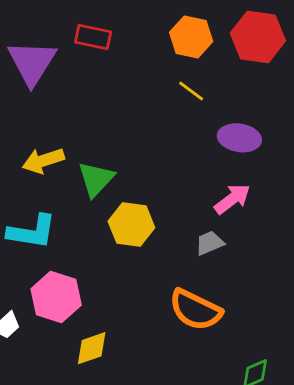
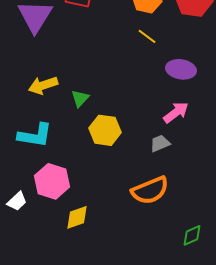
green triangle: (96, 179) -> (80, 98), size x0.7
orange semicircle: (195, 310) -> (150, 190), turned -48

